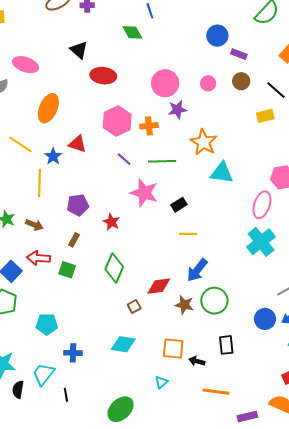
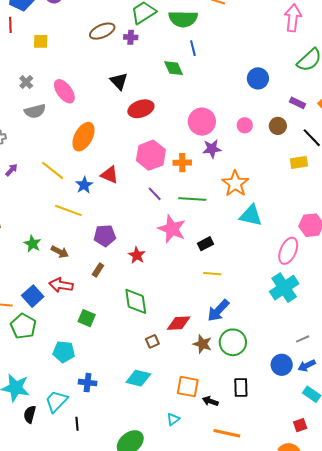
purple rectangle: (239, 54) -> (298, 103), moved
pink ellipse: (26, 65) -> (64, 91), turned 30
red ellipse: (103, 76) -> (141, 109), turned -30
yellow line: (39, 183) -> (68, 210), turned -76
green diamond: (114, 268) -> (136, 301), turned -36
green square: (67, 270) -> (87, 318), moved

